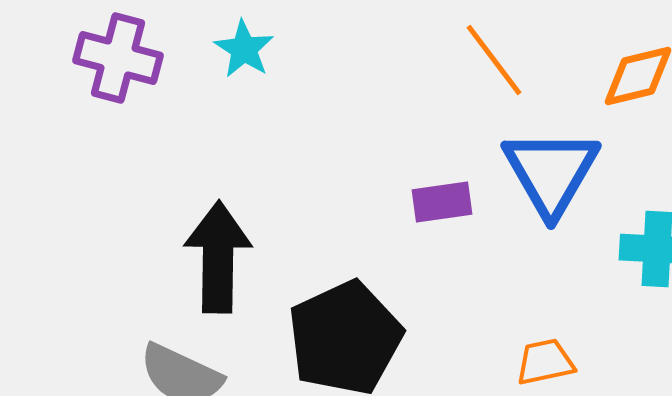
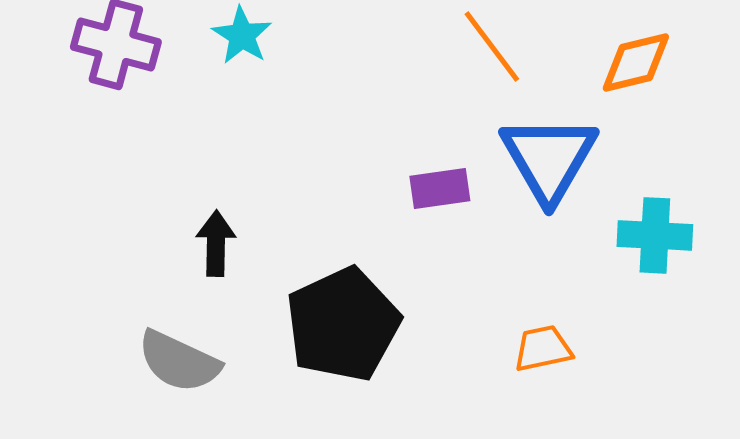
black arrow: (218, 257) -> (216, 243), size x0.6

